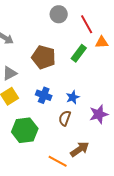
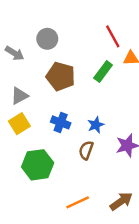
gray circle: (59, 14) -> (47, 39), moved
brown arrow: (80, 149) -> (121, 201), moved
orange line: (58, 161) -> (78, 202), turned -54

